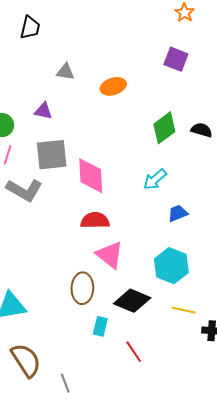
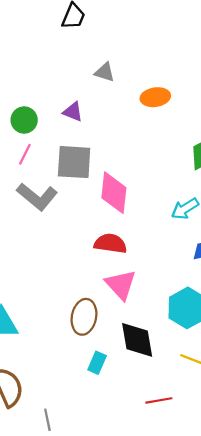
black diamond: (132, 301) -> (137, 340), turned 48
red line: (134, 352) -> (159, 400), moved, turned -75

